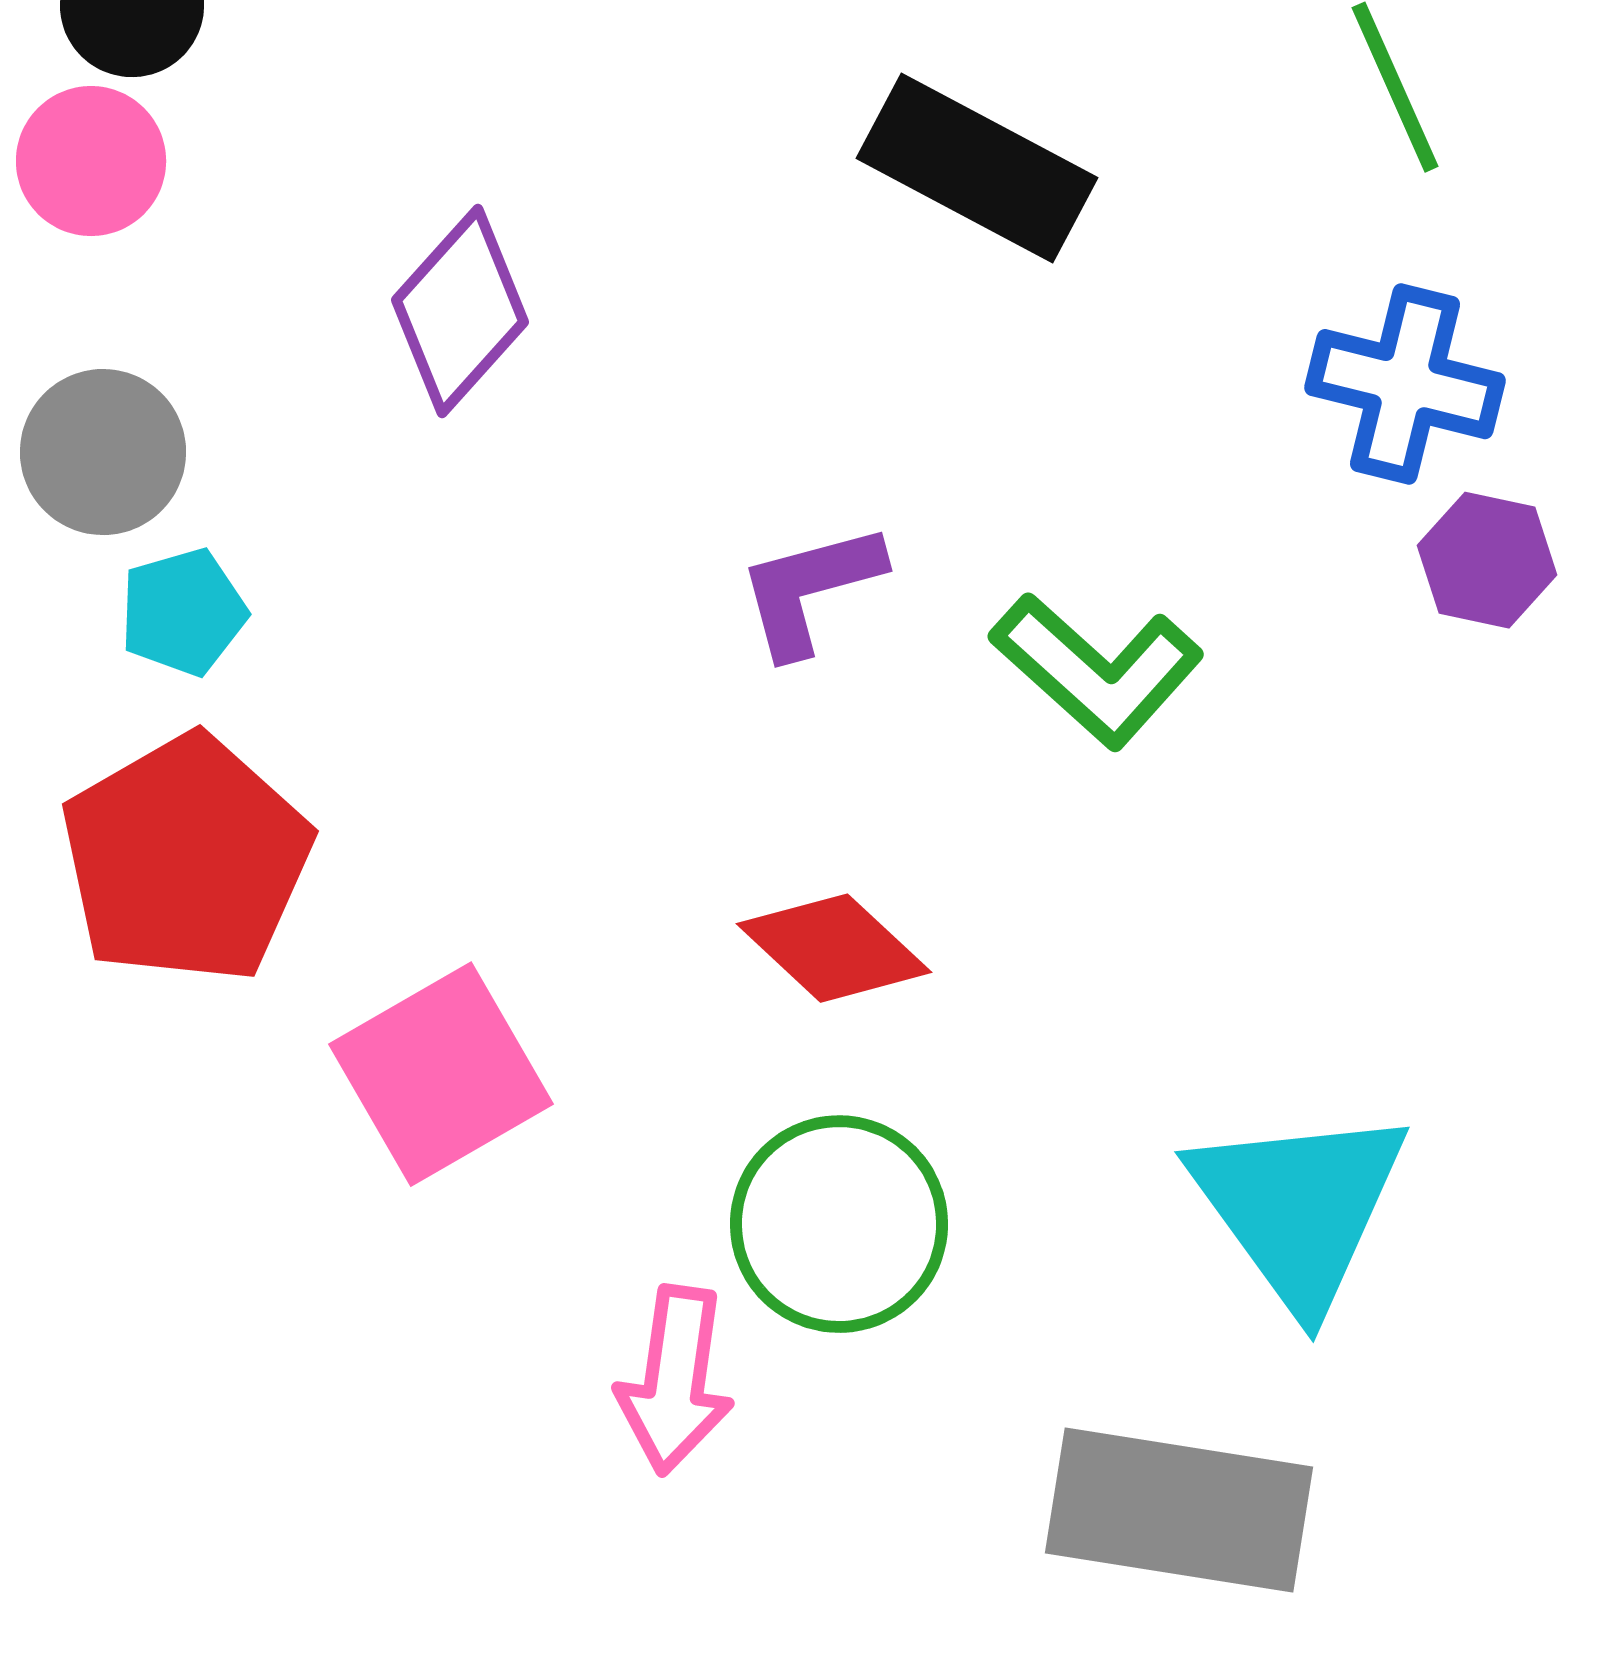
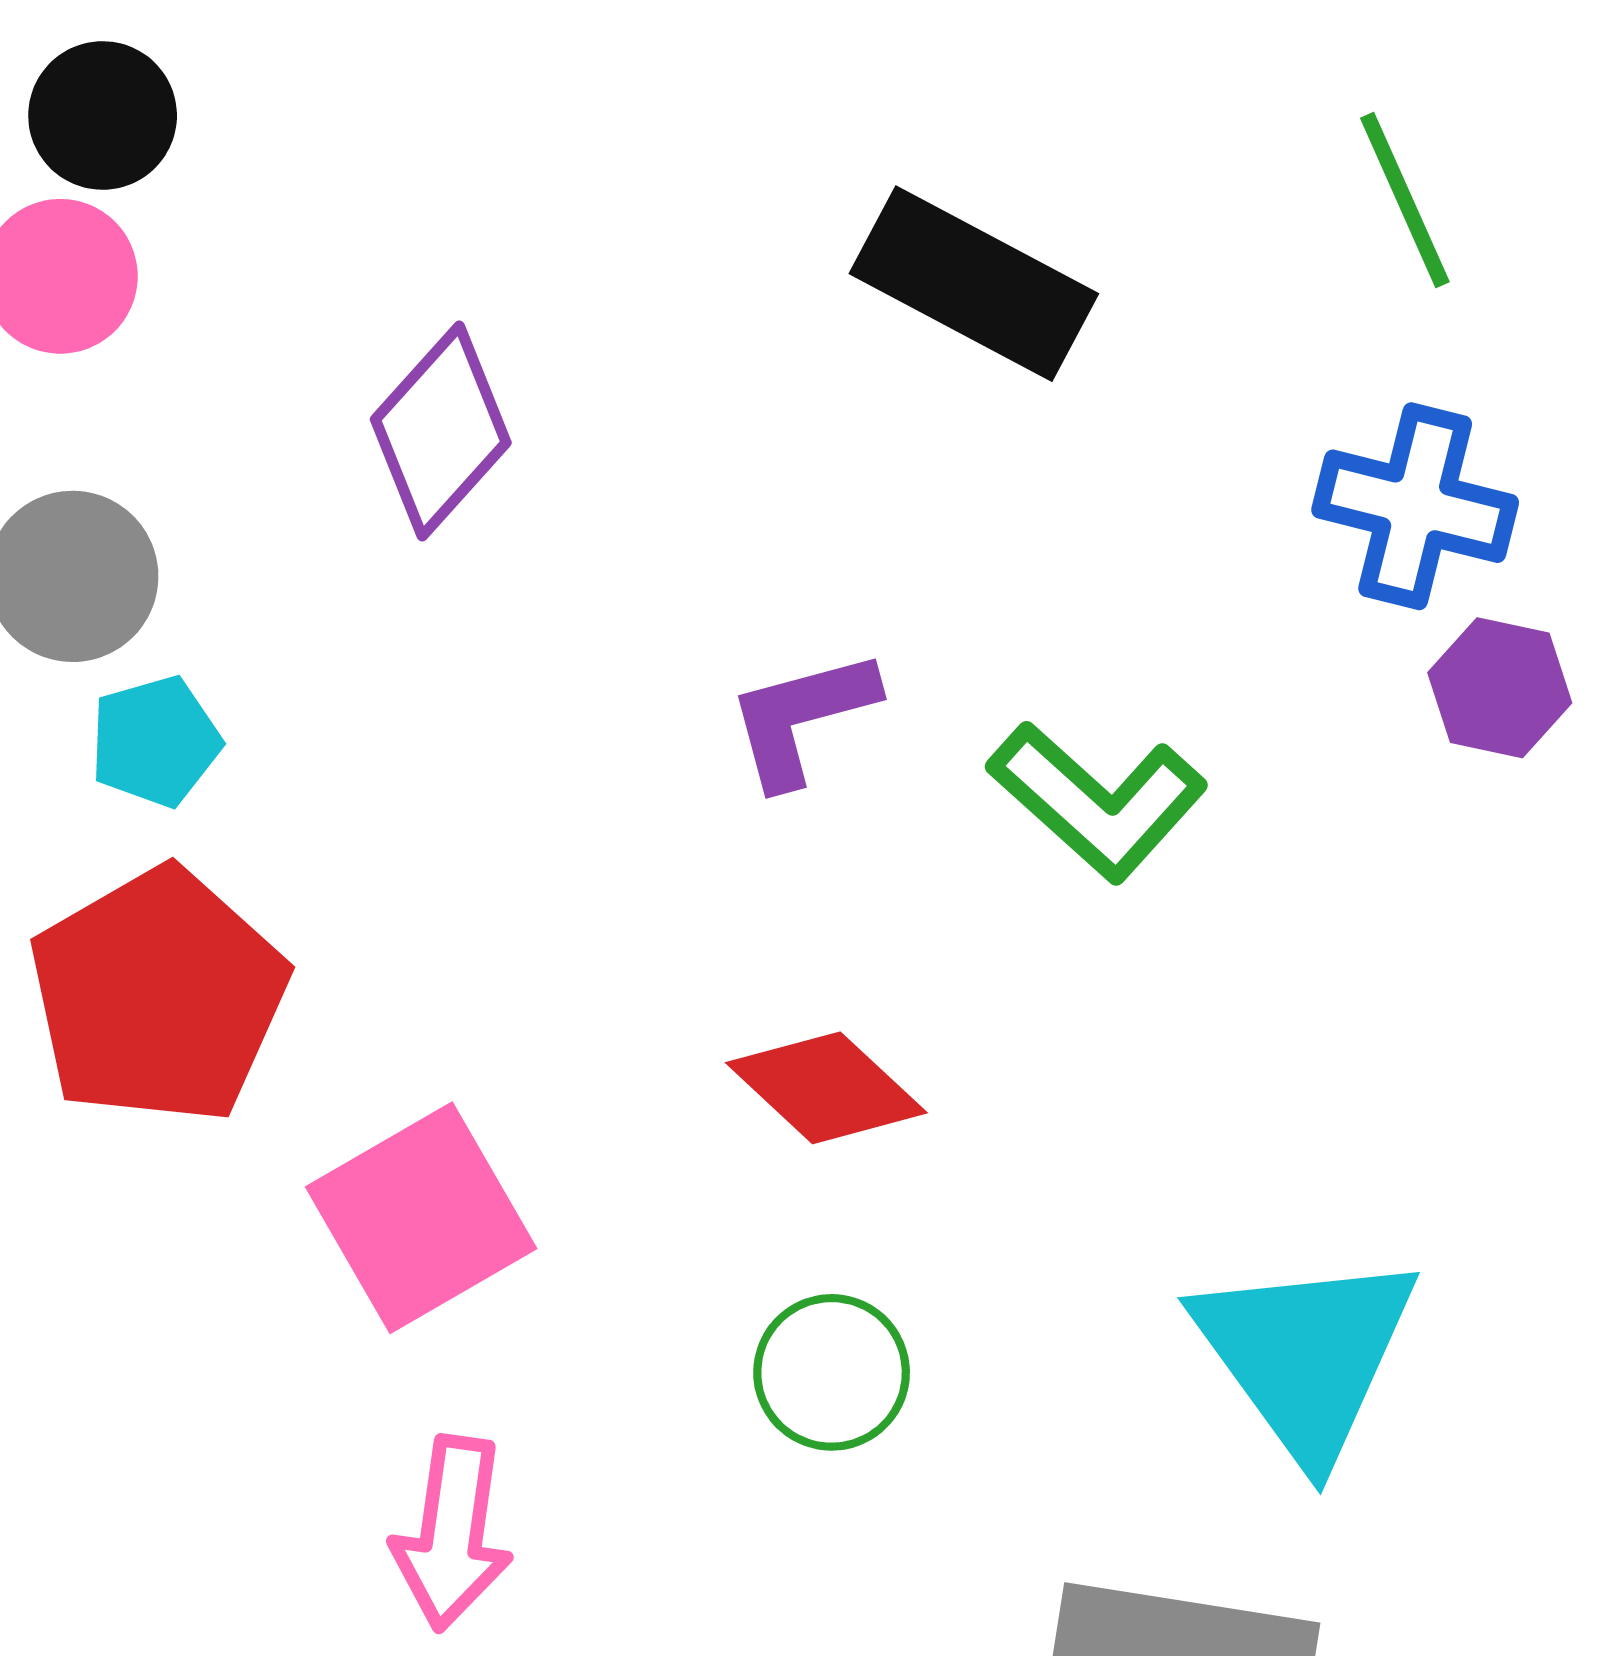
green circle: (839, 1224) -> (832, 1372), size x0.7
pink arrow: (675, 1380) -> (452, 1533), moved

